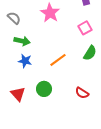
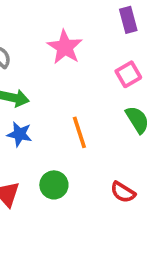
green semicircle: (90, 53) -> (137, 120), turned -63
orange line: (58, 60) -> (79, 132), turned -72

